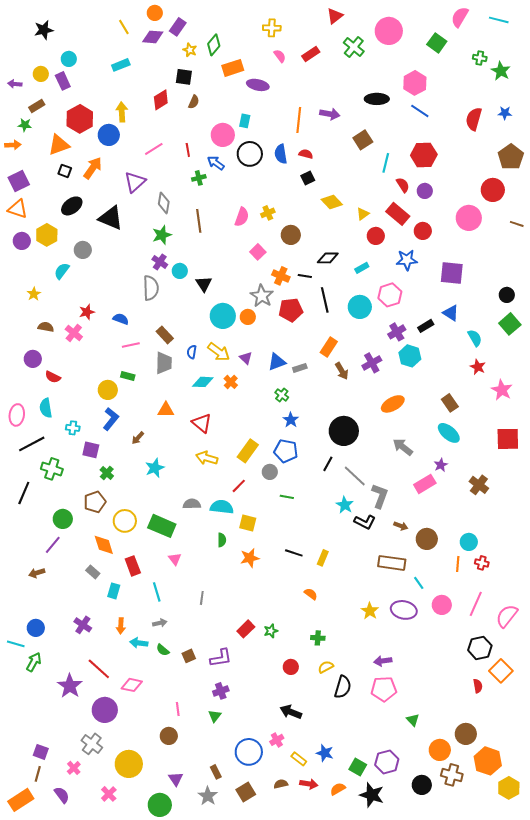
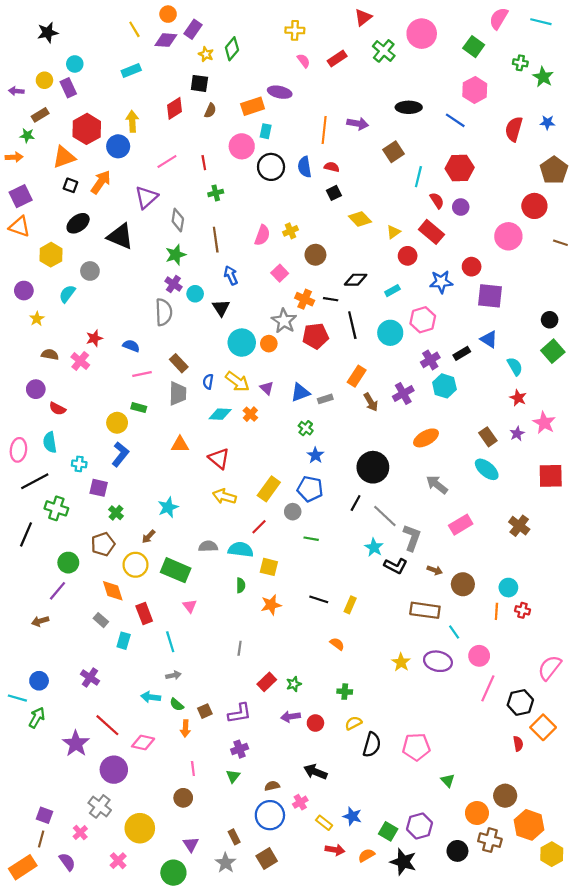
orange rectangle: (233, 68) -> (253, 106), moved
pink hexagon: (415, 83) -> (475, 90), moved
blue arrow: (216, 163) -> (231, 275), moved, turned 30
red circle: (423, 231) -> (472, 267), moved
purple circle: (22, 241) -> (24, 291), moved
brown arrow: (138, 438) -> (149, 537), moved
purple star: (441, 465) -> (517, 434), moved
gray line: (202, 598) -> (240, 648), moved
pink line: (476, 604) -> (488, 688), moved
orange arrow: (121, 626) -> (185, 728), moved
purple arrow: (383, 661) -> (291, 717), moved
brown semicircle: (281, 784) -> (272, 786), moved

